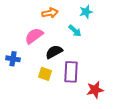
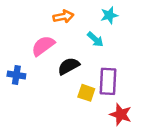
purple rectangle: (71, 72) -> (108, 81), moved
yellow square: (45, 74) -> (86, 93), moved
red star: (95, 90) -> (121, 114), turned 30

